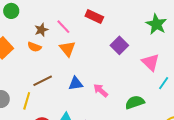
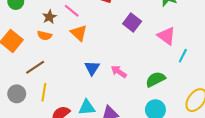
brown line: (43, 81) -> (35, 67), moved
blue triangle: (76, 84) -> (92, 68), turned -42

